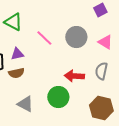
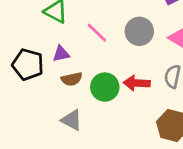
brown semicircle: (16, 73) -> (72, 79), moved
green circle: (58, 97) -> (105, 87), moved

